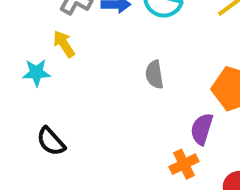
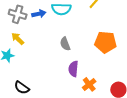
purple semicircle: (202, 129) -> (73, 69), moved

